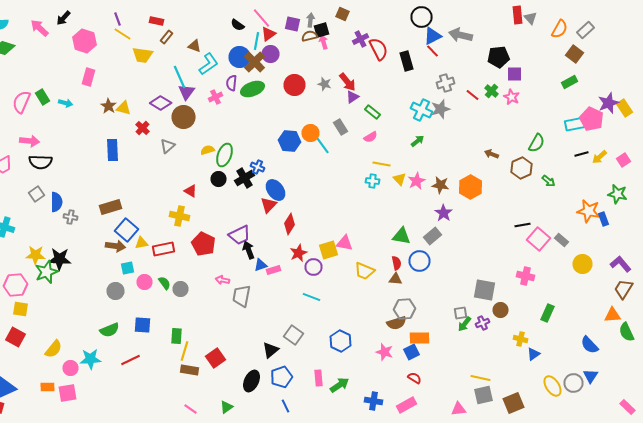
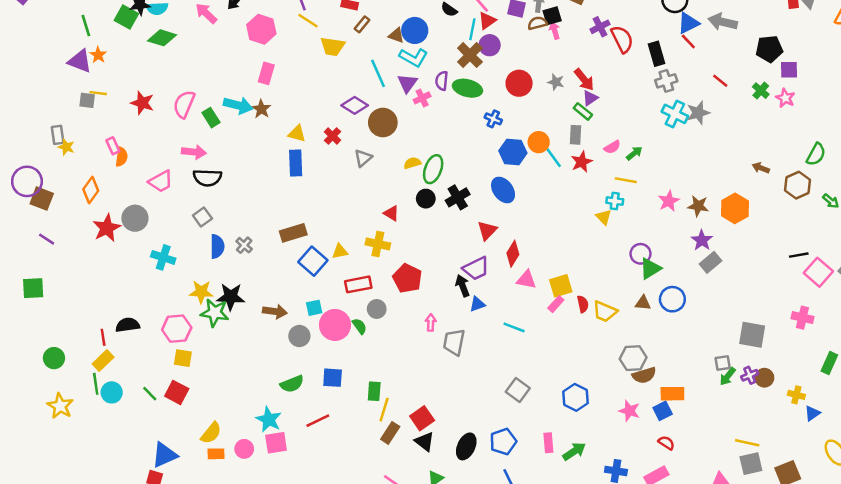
blue circle: (240, 57) -> (415, 30), moved
cyan L-shape: (208, 64) -> (413, 57), turned 65
gray cross: (446, 83) -> (666, 81), moved
green ellipse: (252, 89) -> (467, 88), turned 35
purple triangle: (186, 92) -> (407, 83), moved
red line: (472, 95) -> (720, 81), moved
green rectangle: (42, 97) -> (211, 118), moved
cyan arrow: (66, 103) -> (238, 105), size x1.6
brown star: (108, 106) -> (261, 109), moved
yellow triangle: (124, 108) -> (297, 134), moved
green rectangle: (372, 112) -> (583, 111), moved
gray rectangle: (340, 127) -> (575, 135), turned 35
green arrow: (418, 141) -> (634, 153), moved
blue cross: (258, 167) -> (493, 119), moved
yellow triangle: (400, 179) -> (604, 217), moved
blue ellipse: (276, 190) -> (503, 190), moved
blue semicircle: (56, 202) -> (217, 246), moved
gray cross: (70, 217) -> (244, 245), turned 32
purple trapezoid: (240, 235) -> (476, 269), moved
green triangle: (402, 236) -> (650, 269), turned -42
gray rectangle: (432, 236) -> (710, 262), moved
yellow triangle: (142, 243) -> (340, 251), moved
pink triangle: (344, 243) -> (526, 280), moved
brown arrow: (116, 246) -> (275, 311), moved
red star: (298, 253) -> (582, 162), moved
red semicircle: (396, 263) -> (583, 304), moved
purple circle: (314, 267) -> (640, 254), moved
pink rectangle: (274, 270) -> (556, 304), moved, turned -32
green star: (46, 272) -> (215, 313), turned 30
brown triangle: (396, 279) -> (643, 303), moved
pink arrow: (222, 280) -> (431, 323), turned 80
pink circle: (144, 282) -> (335, 325), size x1.6
gray circle: (180, 289) -> (377, 309), moved
cyan line: (312, 297) -> (514, 327), moved
gray hexagon: (404, 309) -> (633, 358), moved
brown circle: (500, 310) -> (764, 378), moved
yellow semicircle: (54, 349) -> (211, 433), moved
black triangle: (270, 350) -> (425, 442), moved, turned -42
cyan star: (90, 359) -> (269, 419), turned 30
pink circle: (70, 368) -> (244, 449), moved
brown rectangle: (190, 370) -> (390, 433), turned -66
pink square: (68, 393) -> (276, 443), moved

